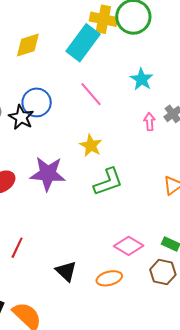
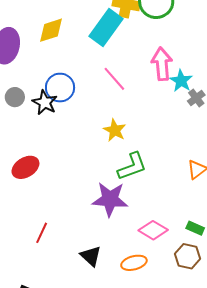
cyan star: (142, 79) -> (181, 81), moved
pink arrow: (149, 122) -> (162, 64), moved, size x1.8
purple star: (48, 174) -> (110, 199), moved

